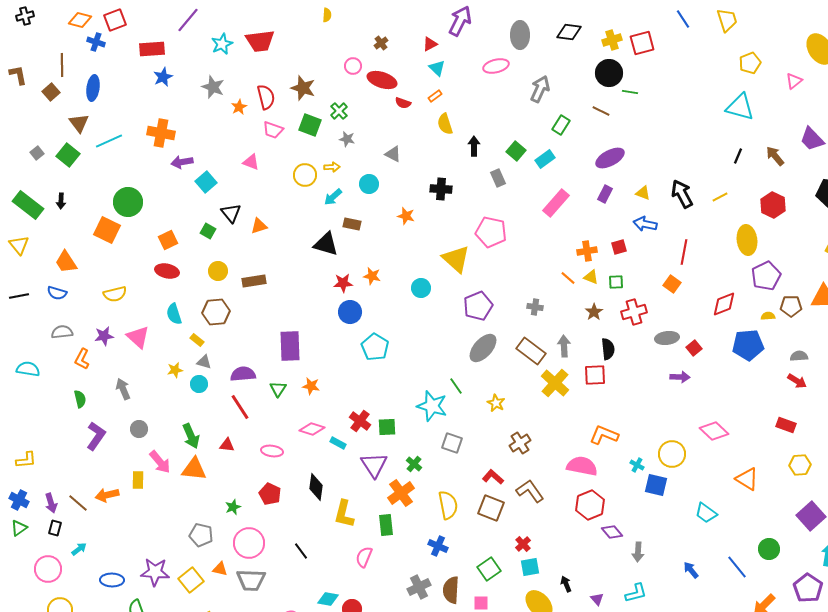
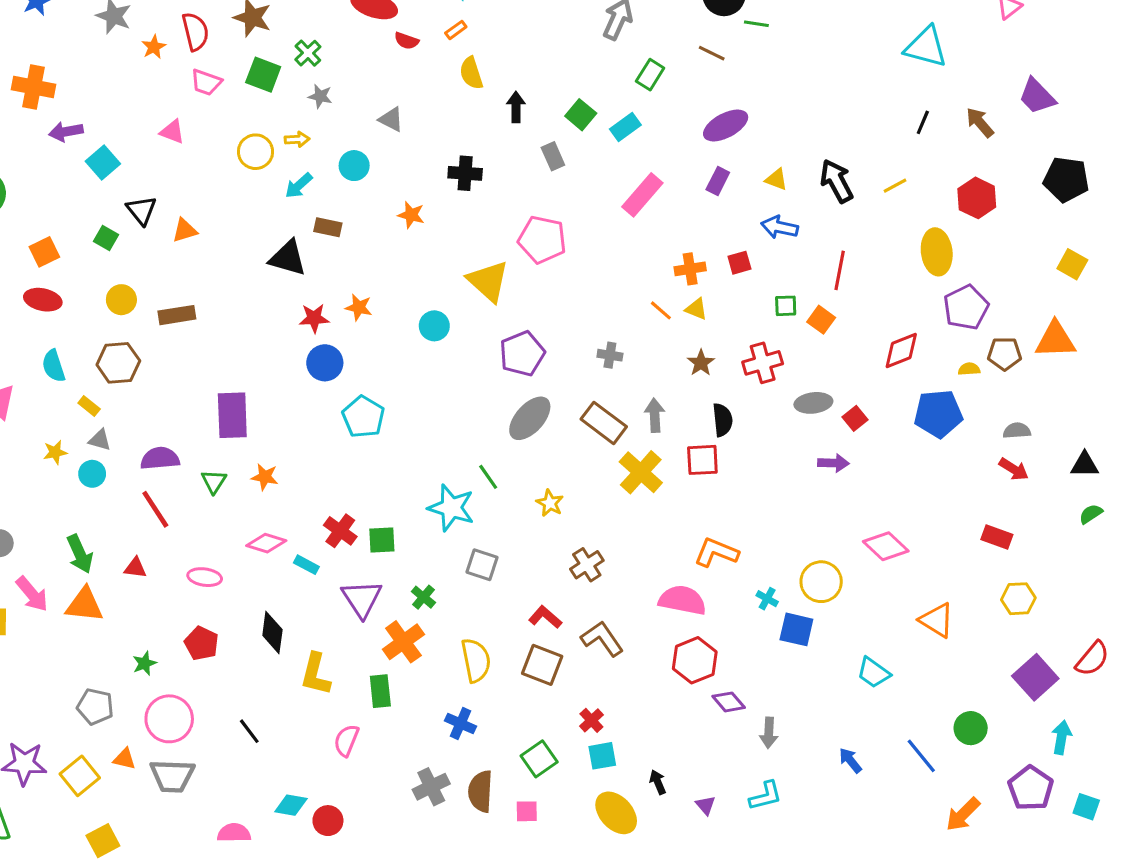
green square: (616, 282) -> (786, 306), moved

